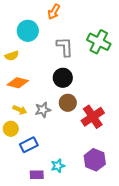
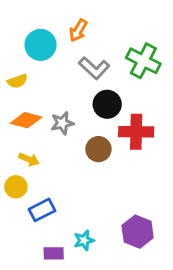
orange arrow: (54, 12) -> (78, 30), moved
gray L-shape: (65, 47) -> (94, 68), turned 135
black circle: (63, 78) -> (107, 104), moved
gray star: (43, 110) -> (62, 123), moved
red cross: (93, 117) -> (136, 132), moved, turned 35

